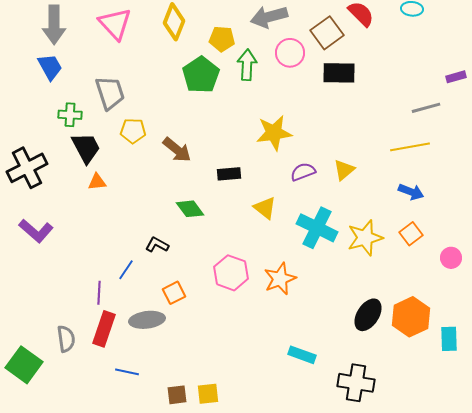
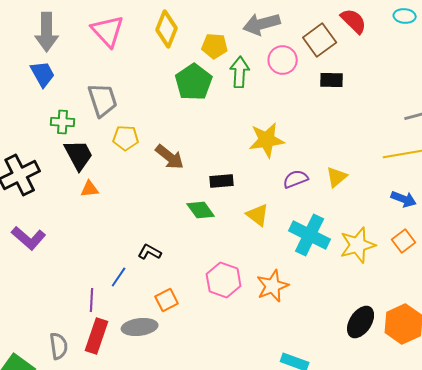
black rectangle: (339, 73) -> (332, 80), size x0.7
green diamond: (190, 209) -> (201, 210), moved

